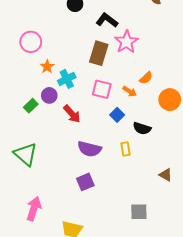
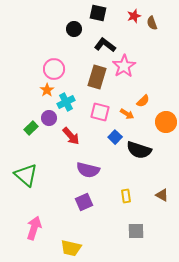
pink circle: (31, 42) -> (54, 69), moved
black semicircle: (142, 128) -> (139, 150), size x1.4
yellow rectangle: (125, 149) -> (126, 196), moved

